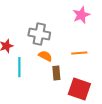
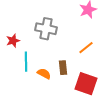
orange line: (79, 53) -> (86, 48), turned -35
orange semicircle: (45, 56) -> (44, 74), moved

